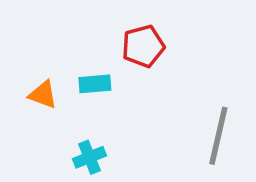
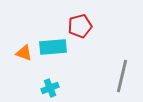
cyan rectangle: (95, 84) -> (53, 47), size x1.5

